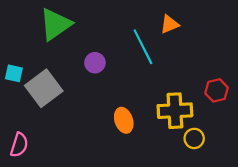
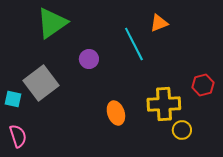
cyan square: (14, 73) -> (13, 99), moved
pink semicircle: (19, 145) -> (18, 136), turned -35

